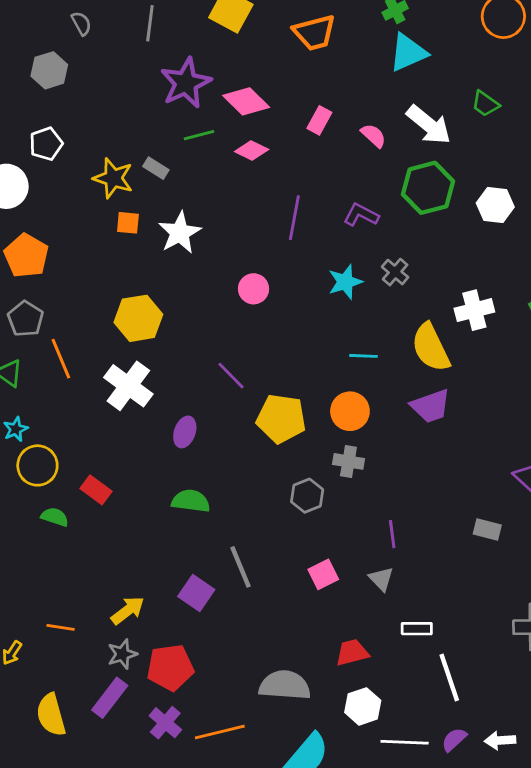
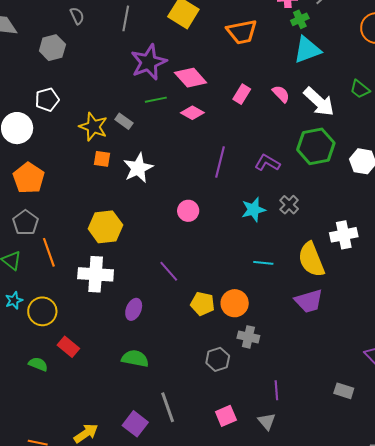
pink semicircle: (373, 136) -> (281, 94), moved
white cross: (128, 386) -> (96, 274), turned -36
orange circle: (350, 411) -> (235, 303), moved
yellow pentagon: (281, 419) -> (202, 304), size x0.7
yellow circle: (37, 465) -> (42, 311), moved

